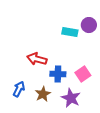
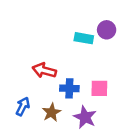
pink square: (83, 74) -> (99, 88), turned 35

